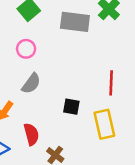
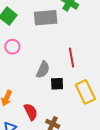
gray semicircle: (31, 83) -> (43, 70), moved
red line: (111, 83) -> (71, 57), moved

